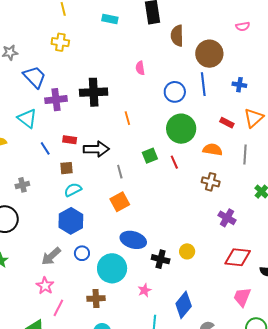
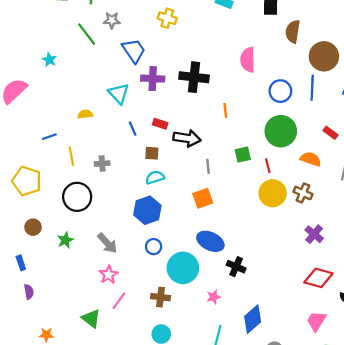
pink semicircle: (140, 68) -> (248, 60), size x1.6
yellow circle: (187, 251) -> (273, 193), moved, size x1.6
gray arrow: (51, 256) -> (107, 243), moved, turned -100

